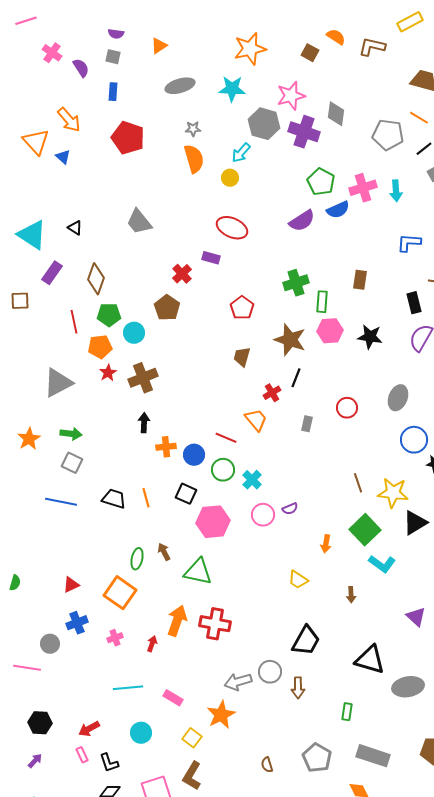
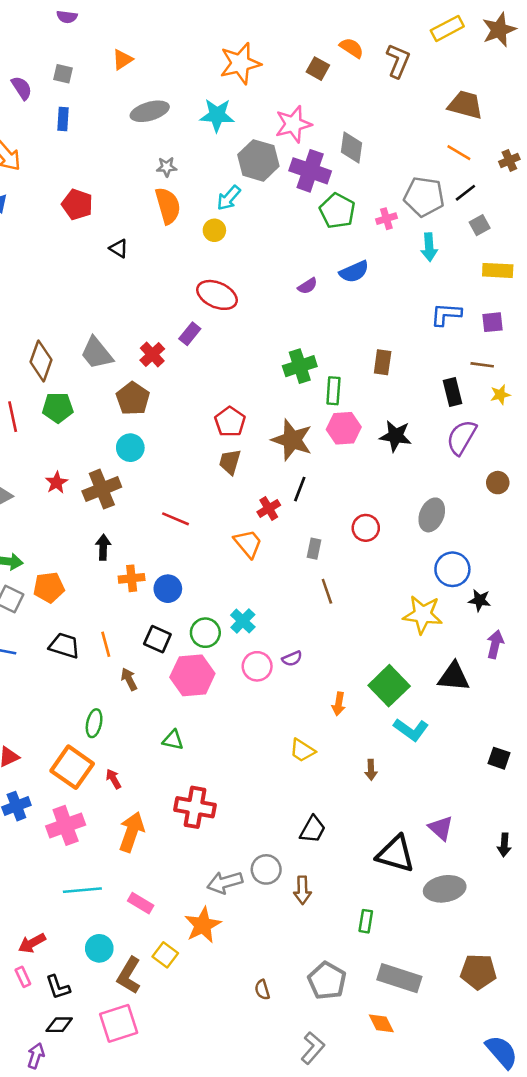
purple semicircle: (116, 34) -> (67, 17), moved
brown L-shape: (372, 47) -> (398, 61), turned 100
gray pentagon: (388, 135) -> (424, 197), moved
red pentagon: (128, 138) -> (77, 204), moved, size x0.7
green pentagon: (321, 182) -> (337, 211), moved
pink cross: (363, 188) -> (386, 219), moved, size x0.6
purple semicircle: (302, 221) -> (308, 286), size x0.6
gray trapezoid: (139, 222) -> (97, 353), moved
black triangle: (75, 228) -> (119, 248), moved
purple rectangle: (211, 258) -> (190, 334), turned -66
red pentagon: (242, 308) -> (230, 422), moved
cyan circle: (134, 333) -> (130, 448), moved
orange pentagon: (100, 347) -> (49, 587), moved
red line: (226, 438) -> (176, 519), moved
green circle: (223, 470) -> (205, 633), moved
brown line: (358, 483) -> (327, 591), moved
yellow star: (393, 493) -> (423, 615), moved
black triangle: (415, 523) -> (454, 677), turned 36
brown arrow: (164, 552) -> (129, 679), moved
green triangle: (198, 572) -> (173, 740), size x0.6
purple triangle: (416, 617) -> (441, 828), moved
orange arrow: (177, 621) -> (132, 832), moved
pink cross: (115, 638) -> (66, 825), size x1.8
black trapezoid: (306, 641) -> (313, 829), size x0.7
red arrow: (152, 644) -> (113, 779), moved, turned -49
brown L-shape: (192, 776) -> (129, 976), moved

